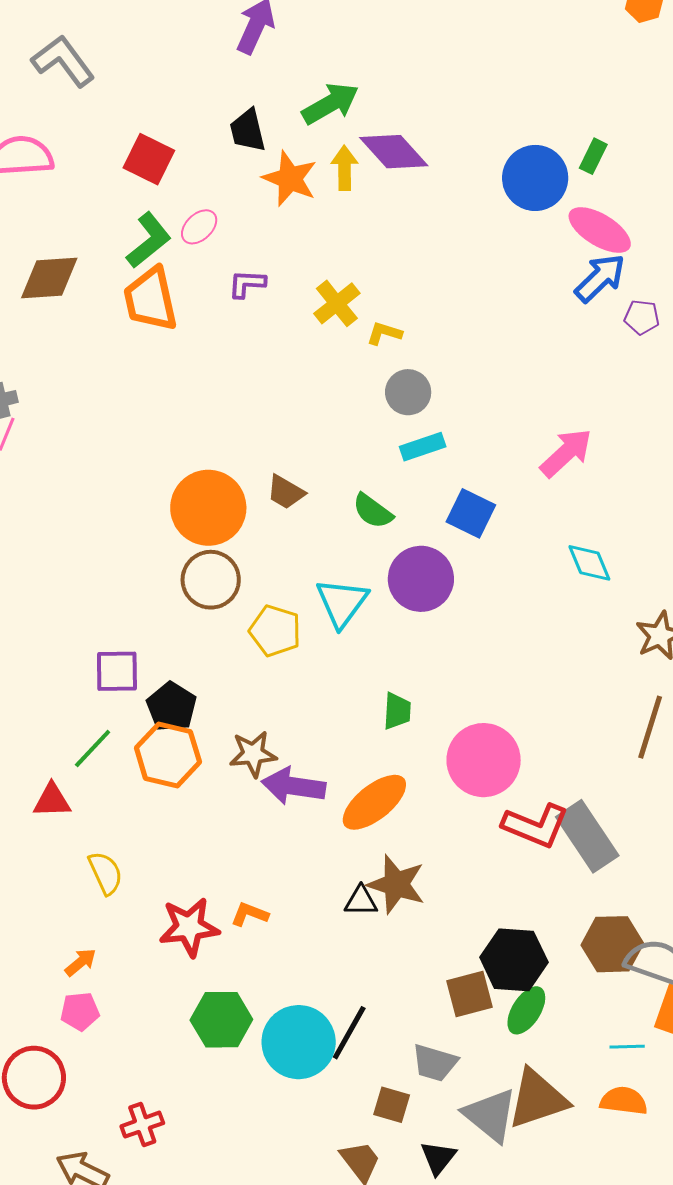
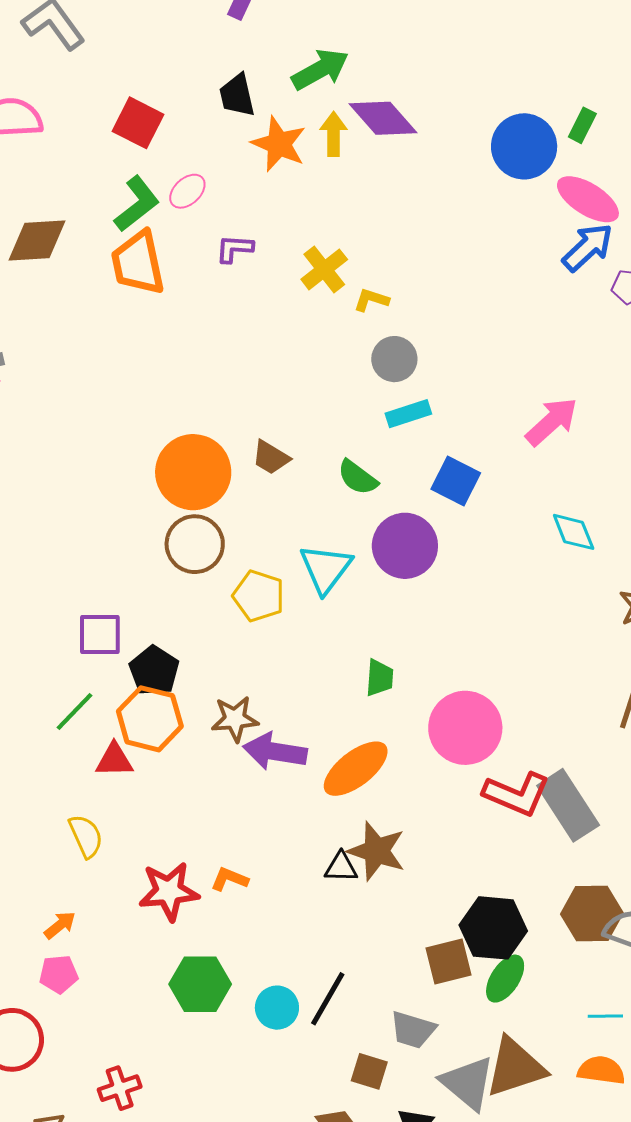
red triangle: (52, 800) -> (114, 760), moved
cyan circle: (299, 1042) -> (277, 1008), size x0.6

